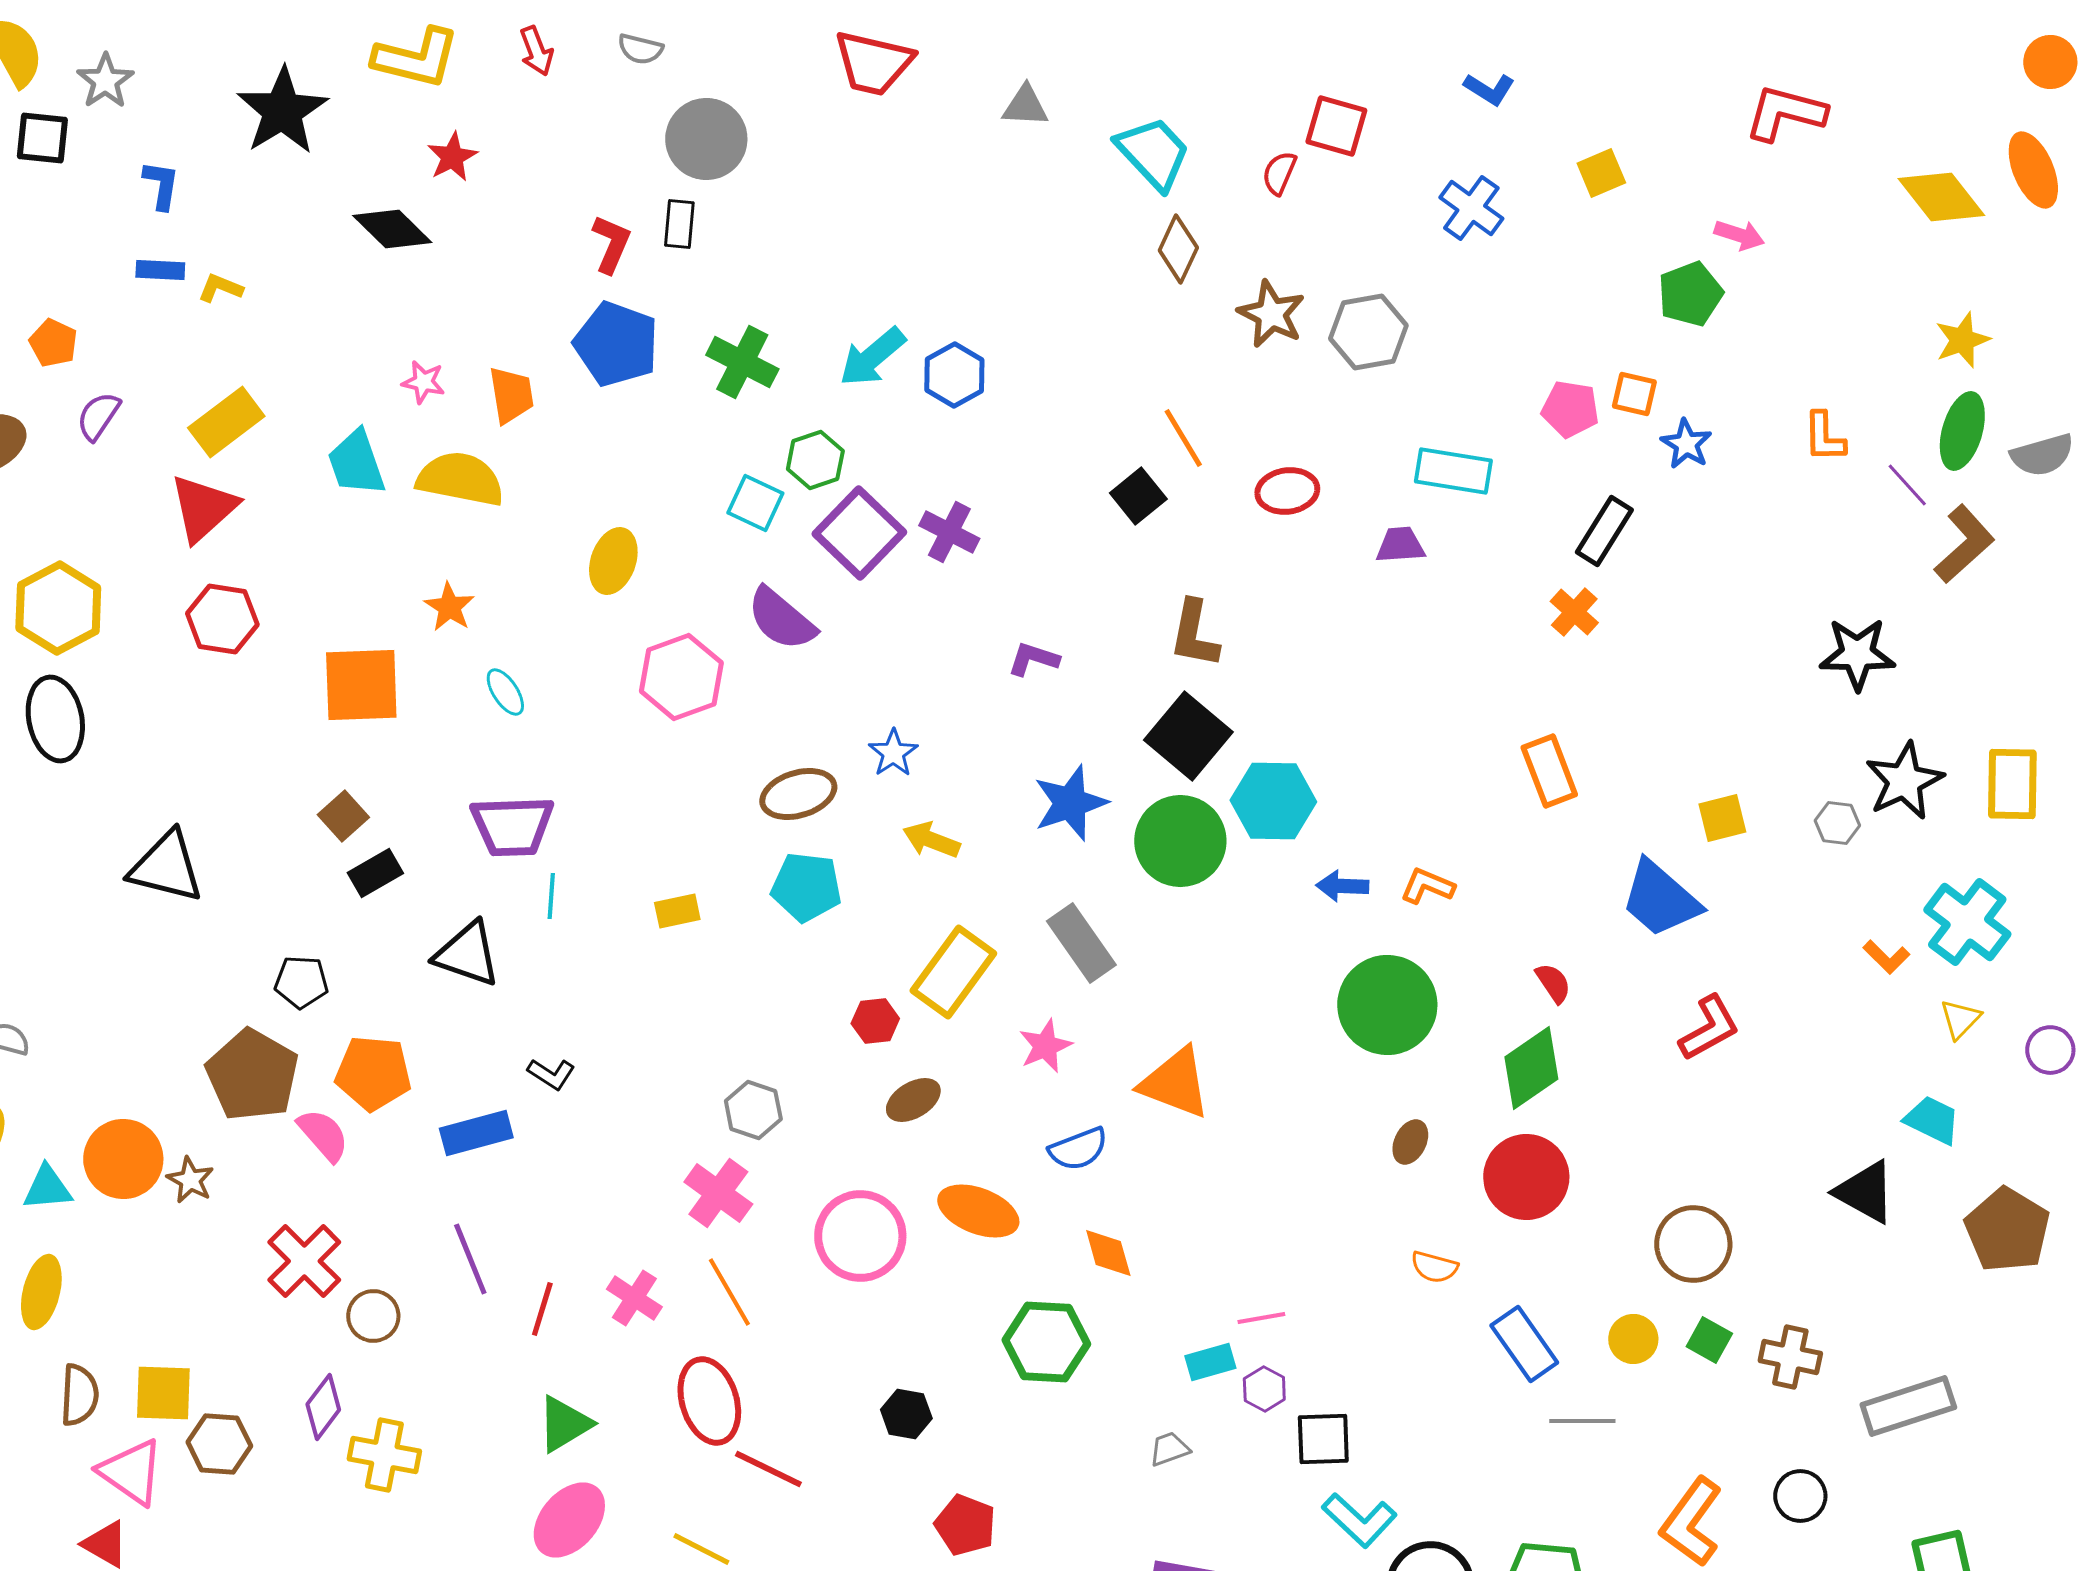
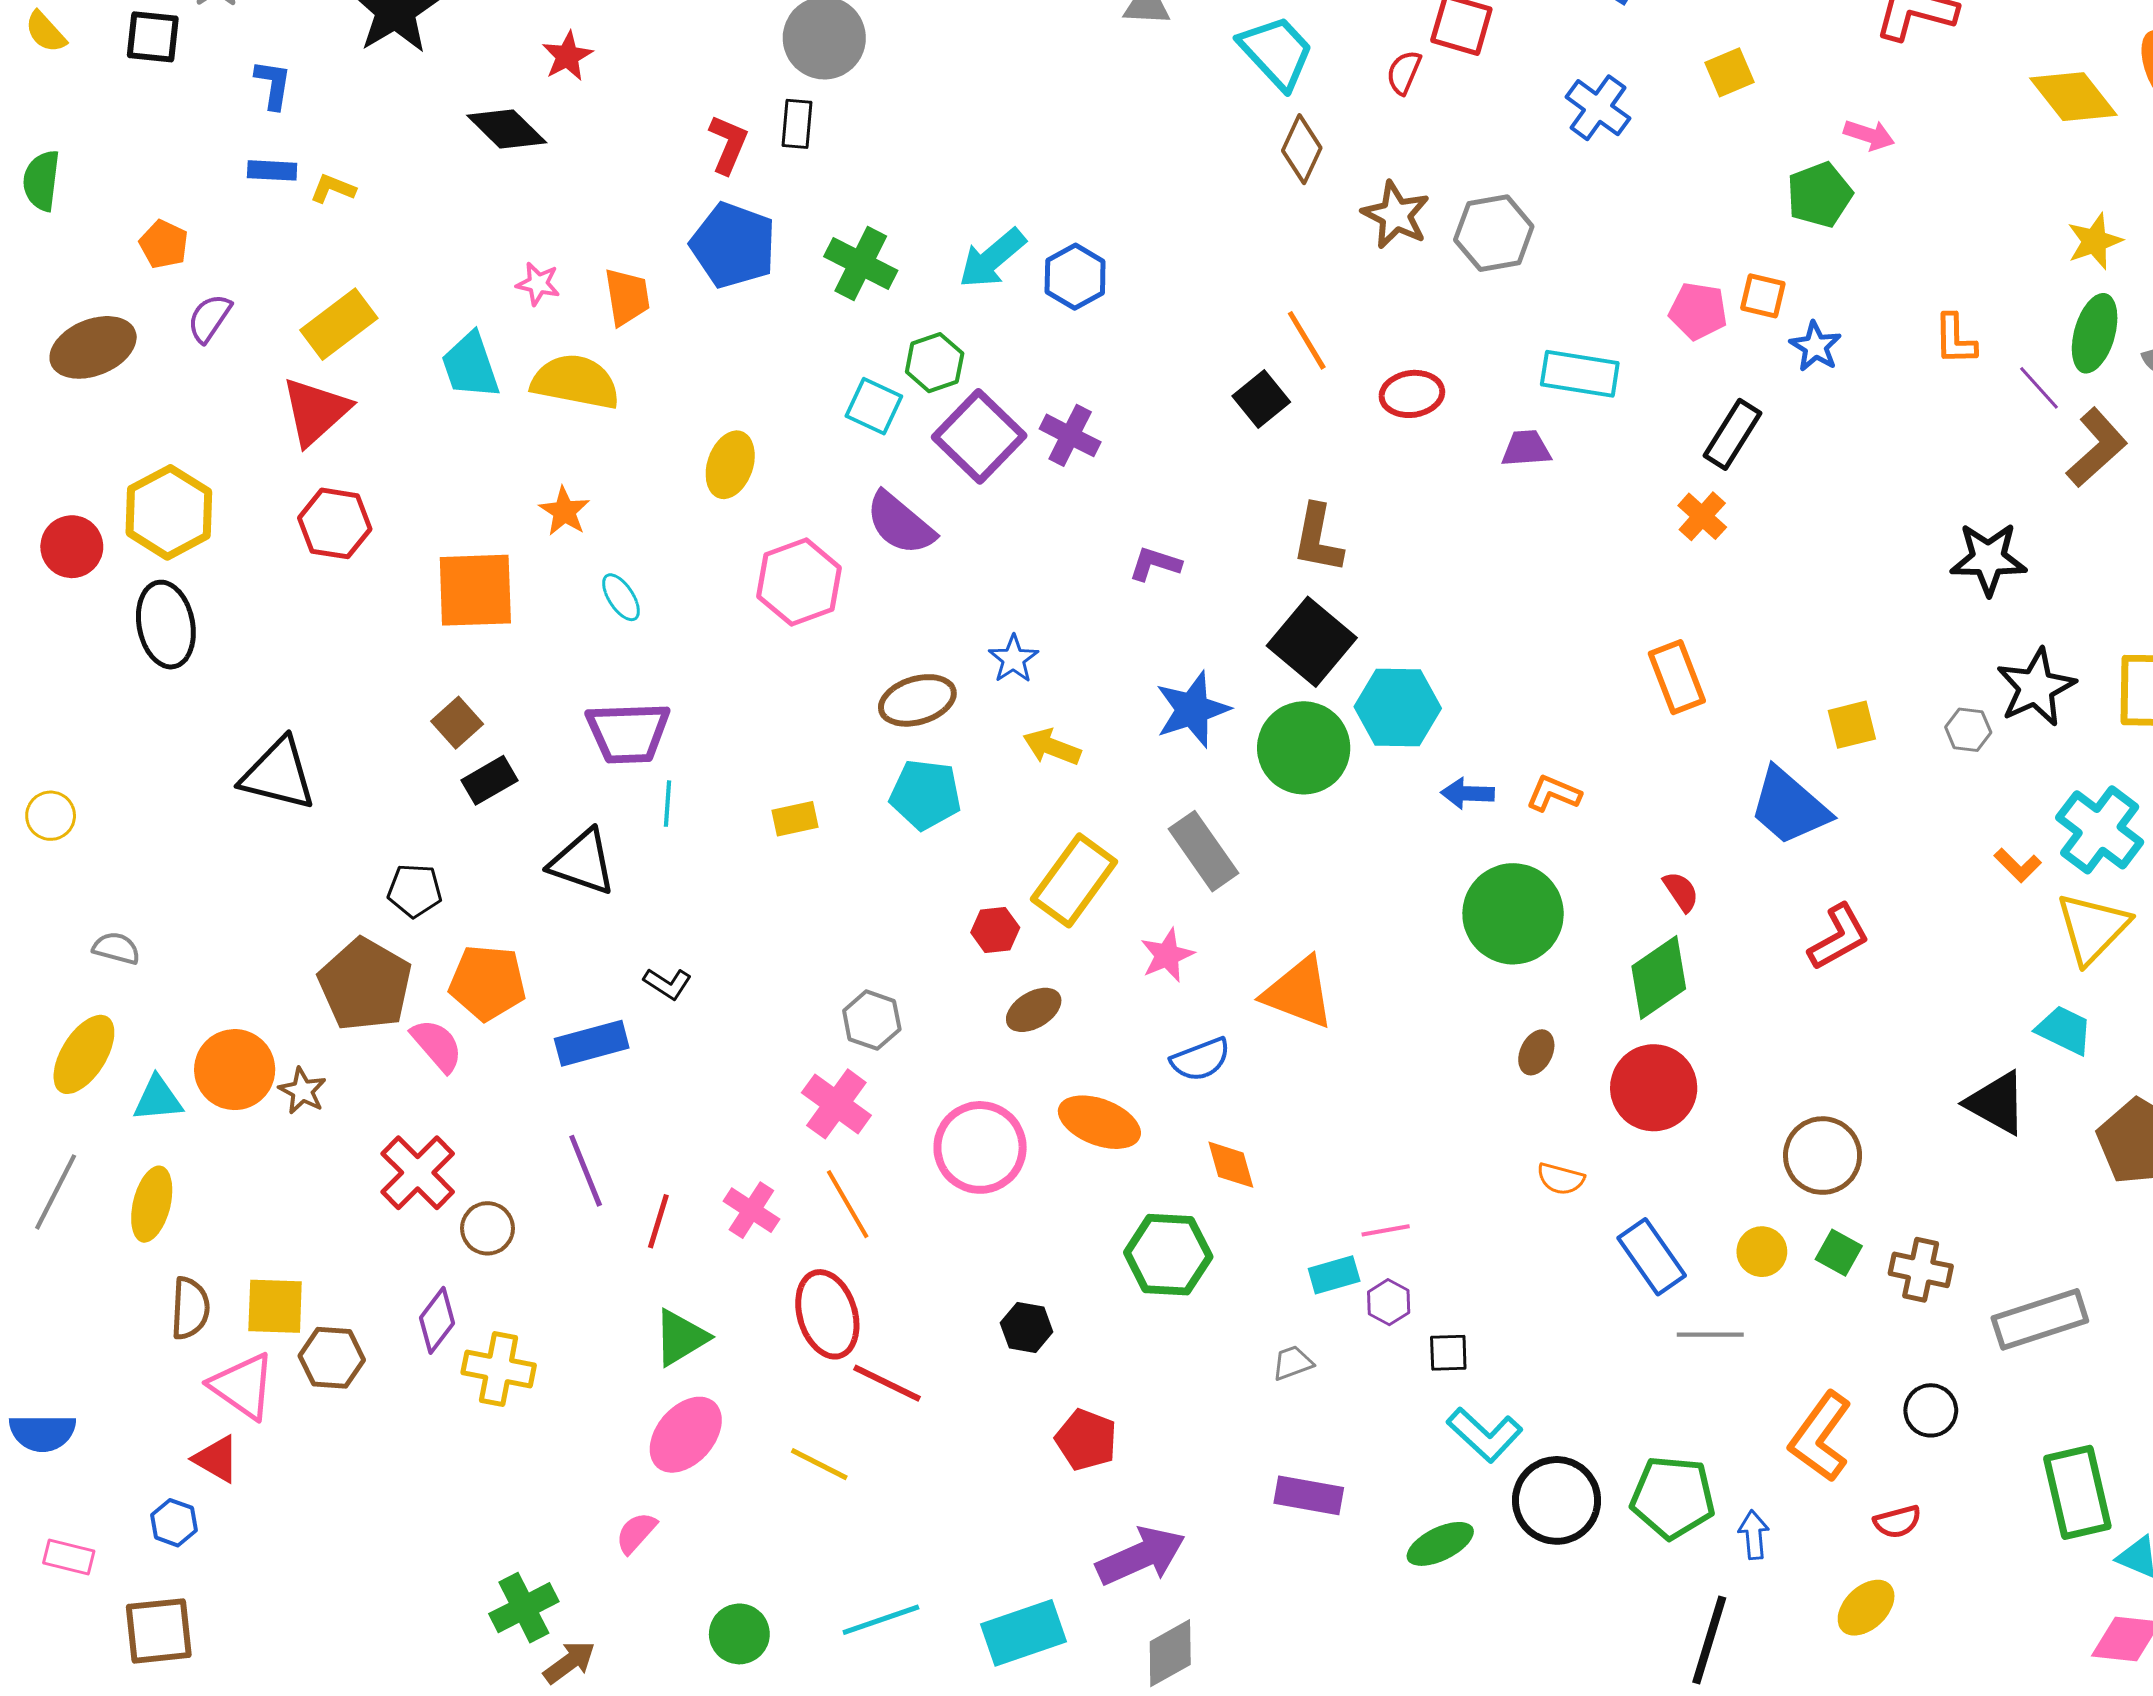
yellow triangle: (1960, 1019) -> (2093, 928), size x1.8
black square: (1323, 1439) -> (1448, 1353), size x0.7

